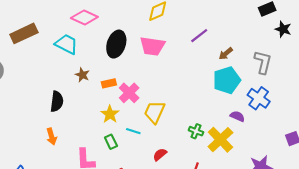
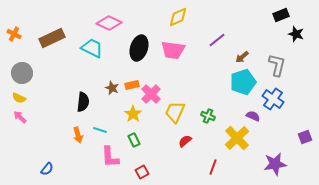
brown star: (82, 75) -> (112, 88), moved
cyan line: (133, 131) -> (100, 130), moved
green cross: (196, 131) -> (208, 116), moved
red semicircle: (160, 155) -> (185, 141), moved

